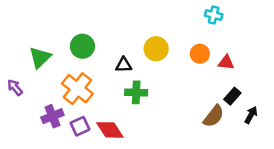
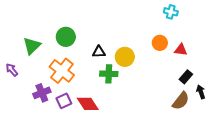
yellow circle: (156, 49) -> (125, 57), moved
black arrow: (251, 115) -> (201, 92), turned -48
brown semicircle: (214, 116) -> (181, 101), moved

